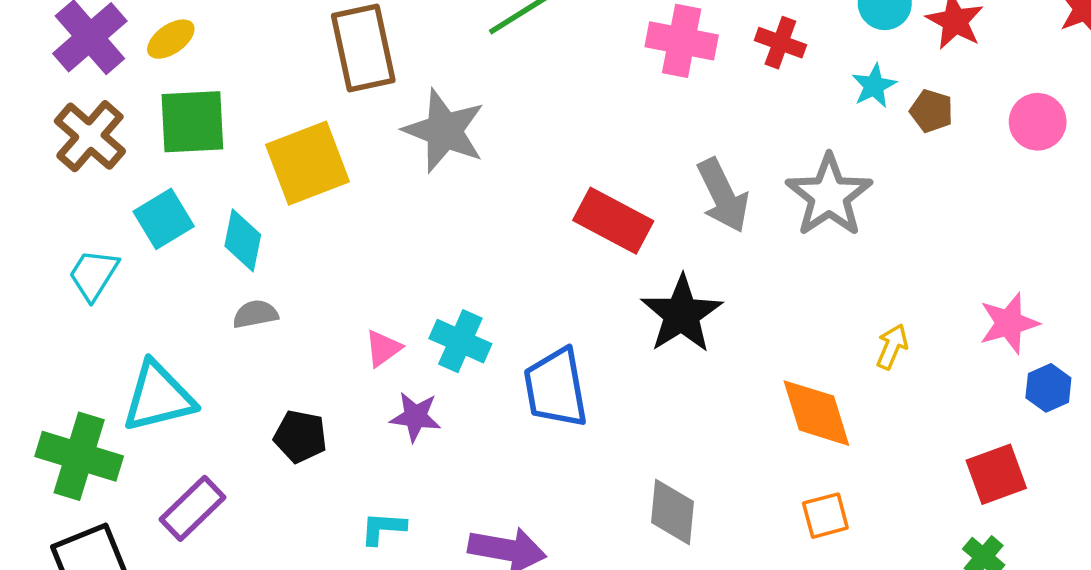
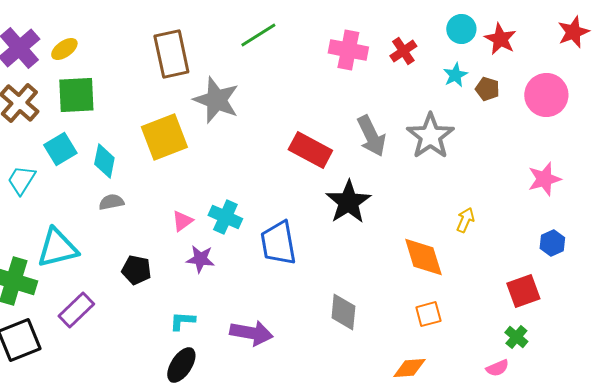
red cross: (780, 43) -> (403, 51), turned 36
pink circle: (1038, 122) -> (546, 95), size x1.4
yellow square: (308, 163) -> (164, 137), moved
pink star: (1009, 323) -> (544, 179), moved

